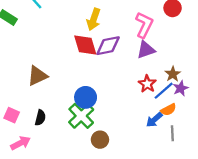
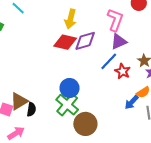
red diamond: (85, 45) -> (65, 42), turned -55
brown triangle: (37, 76) -> (19, 101), moved
blue line: (164, 91) -> (109, 61), moved
brown circle: (100, 140) -> (85, 124), size x1.5

